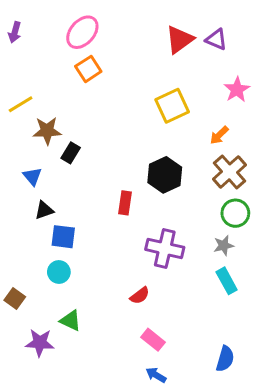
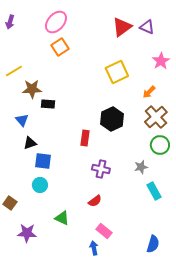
black rectangle: (71, 153) -> (48, 104), turned 64
gray star: (224, 246) -> (141, 167), moved
purple cross: (165, 248) -> (101, 169), moved, size x0.7
green triangle: (71, 321) -> (62, 218), moved
blue arrow: (156, 375) -> (94, 248), moved, turned 48

